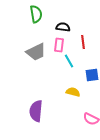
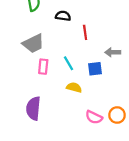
pink rectangle: (59, 45) -> (43, 67), moved
cyan line: (69, 61) -> (69, 63), moved

